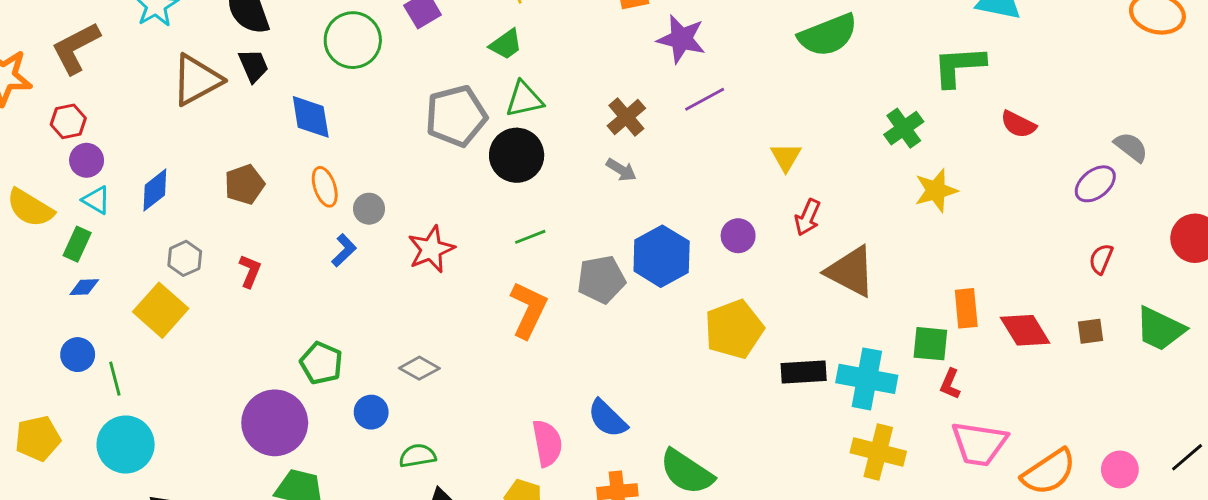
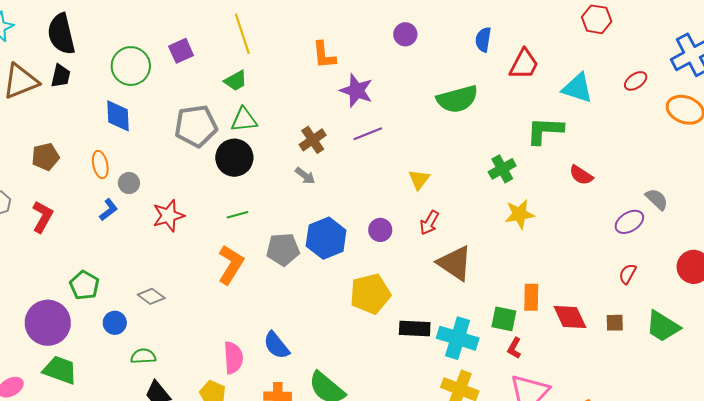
black trapezoid: (253, 66) -> (61, 76), turned 30
blue diamond: (311, 117) -> (118, 116), moved
red L-shape: (250, 271) -> (42, 217), size x1.4

